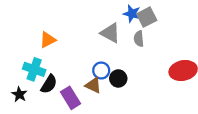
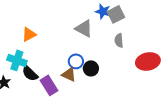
gray semicircle: (139, 39) -> (119, 40), moved
black semicircle: (49, 84) -> (30, 73), turned 102

